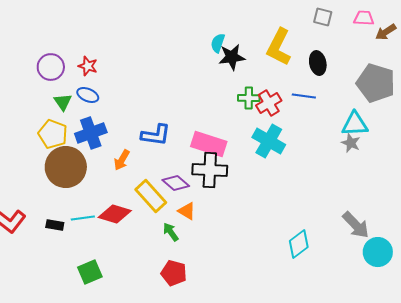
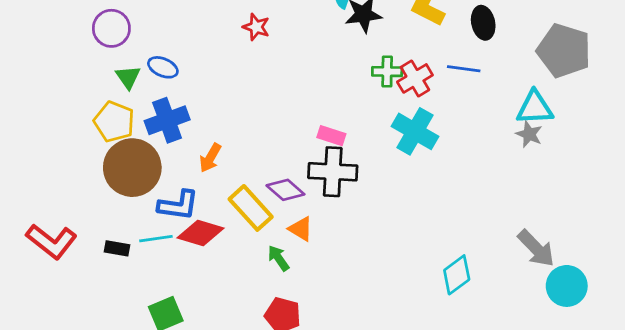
red star: (88, 66) -> (256, 27), moved
blue L-shape: (156, 135) -> (178, 205), moved
pink rectangle: (209, 144) -> (331, 136), size x0.6

